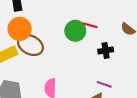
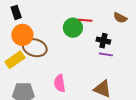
black cross: (106, 51) -> (103, 41), turned 32
purple line: (104, 84) -> (106, 54), moved

